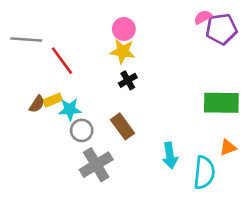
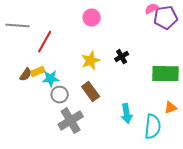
yellow star: (123, 51) -> (91, 61), moved, turned -30
red line: (62, 61) -> (45, 42), turned 65
black cross: (128, 80) -> (122, 57), moved

